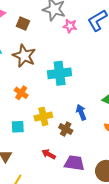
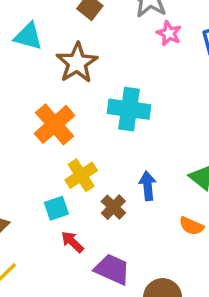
orange cross: (21, 93) -> (54, 124), size x1.6
yellow cross: (43, 116) -> (81, 175), turned -36
cyan square: (18, 127) -> (56, 208), moved, turned -32

